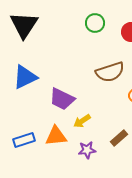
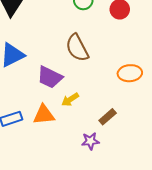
brown semicircle: (110, 72) -> (77, 48), moved, turned 80
purple star: (87, 150) -> (90, 141), moved

